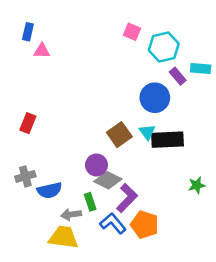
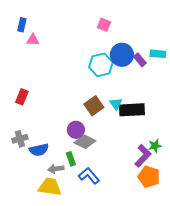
cyan hexagon: (164, 47) -> (101, 65), moved
blue circle: (155, 98) -> (122, 55), moved
purple L-shape: (127, 198) -> (143, 156), moved
orange pentagon: (145, 225) -> (149, 177), moved

